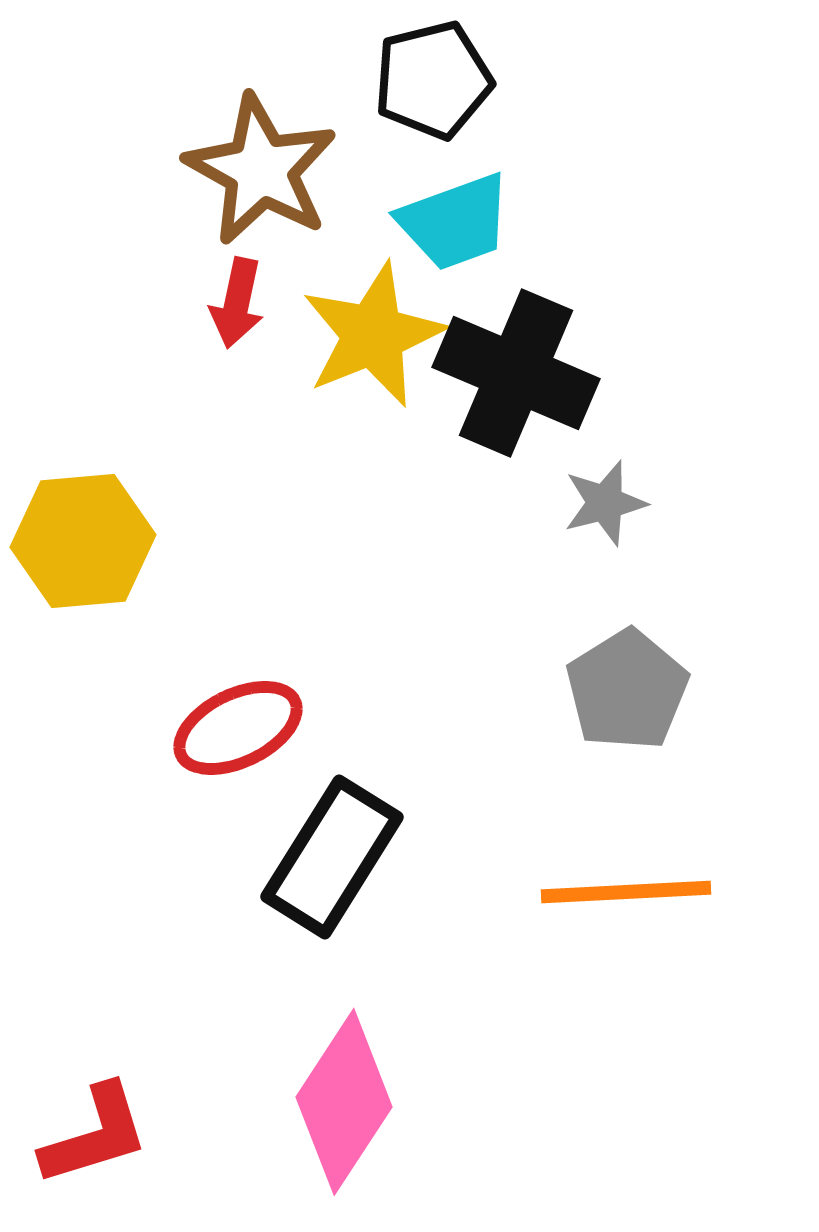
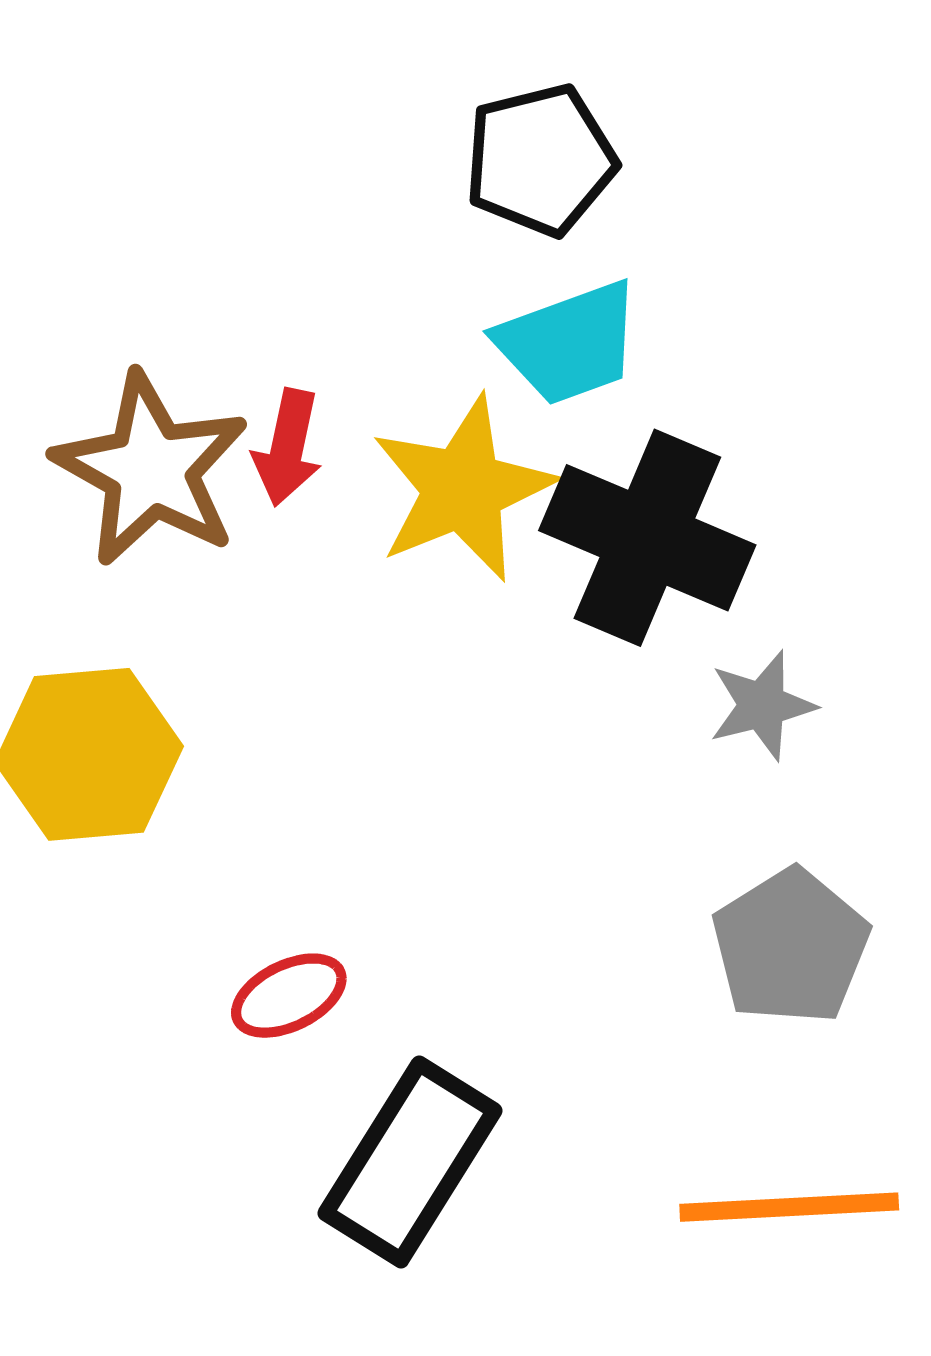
brown star: (261, 170) -> (151, 469), moved
red ellipse: (238, 728) -> (289, 996), size x0.7

